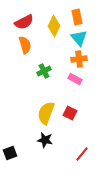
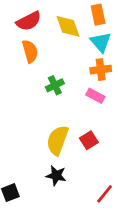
yellow diamond: (54, 26) -> (68, 26), turned -45
red square: (70, 113) -> (89, 140), turned 32

